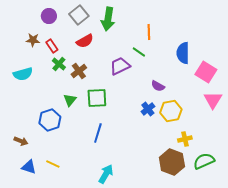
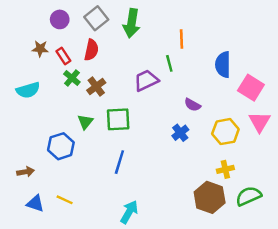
red semicircle: (85, 41) -> (91, 50), moved, turned -48
green line: (139, 52) -> (169, 63), turned 40
yellow hexagon: (171, 111) -> (225, 132), moved
brown arrow: (21, 141) -> (26, 172), turned -32

